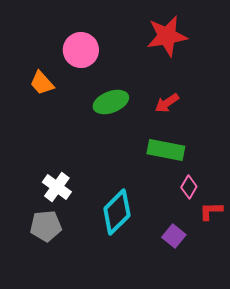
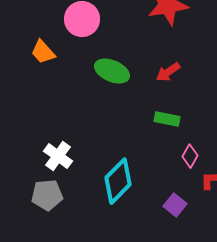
green ellipse: (111, 102) -> (112, 71), turned 44
green rectangle: (166, 150) -> (167, 119), size x0.7

